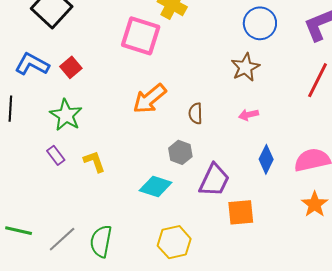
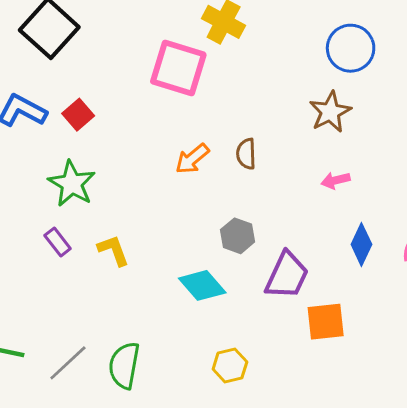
orange arrow: (150, 99) -> (192, 159), size x0.7
brown semicircle: (196, 113) -> (246, 154), moved
cyan diamond: (156, 186) -> (202, 285), turned 32
yellow hexagon: (174, 242) -> (230, 366), size x0.7

